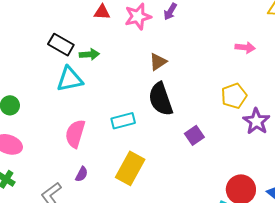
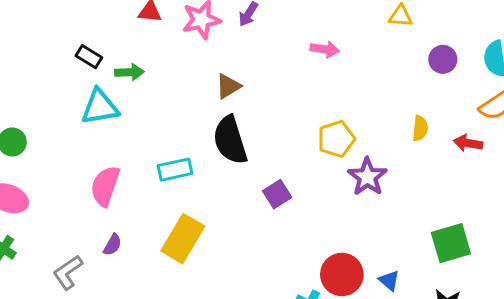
black rectangle: (61, 45) -> (89, 57), size x0.7
pink arrow: (245, 47) -> (325, 49), moved

